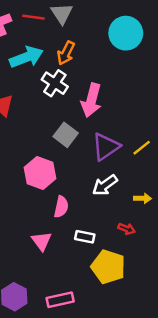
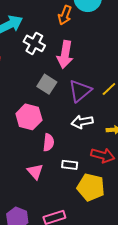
orange arrow: (66, 53) -> (65, 15), moved
white arrow: (105, 185) -> (82, 122), turned 30
red arrow: (127, 229) -> (103, 155), size x1.6

